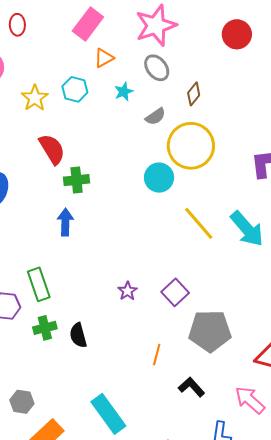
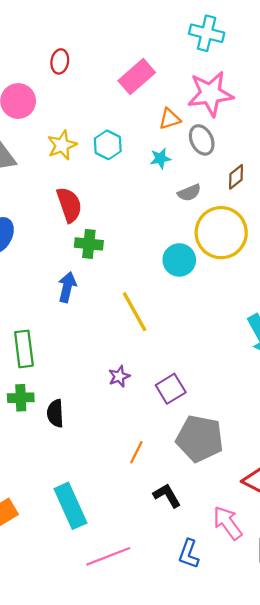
orange triangle: (104, 58) -> (170, 119), moved
yellow line: (199, 223) -> (135, 312), moved

